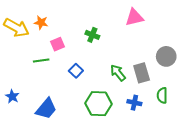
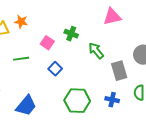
pink square: (57, 44) -> (47, 43), moved, turned -32
green arrow: (118, 73) -> (96, 51), moved

